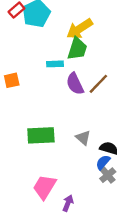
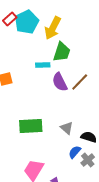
yellow arrow: (80, 29) -> (53, 28), moved, turned -30
blue semicircle: (103, 162) -> (75, 152), moved

